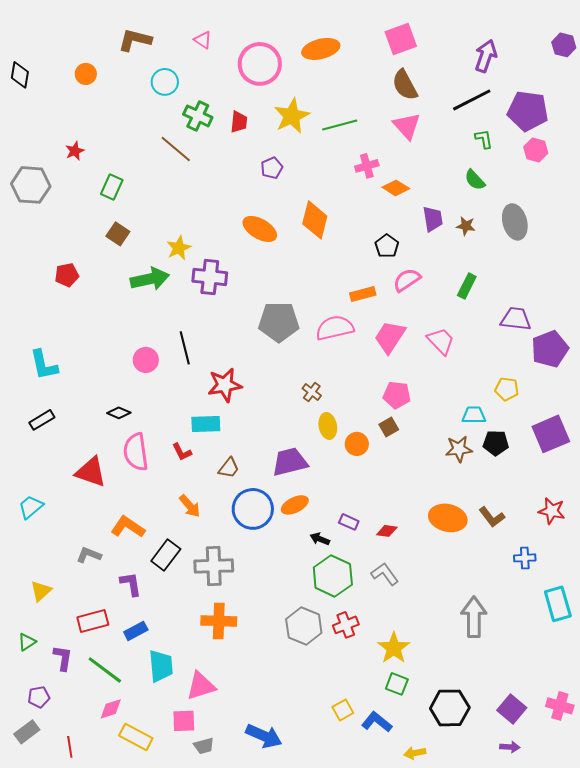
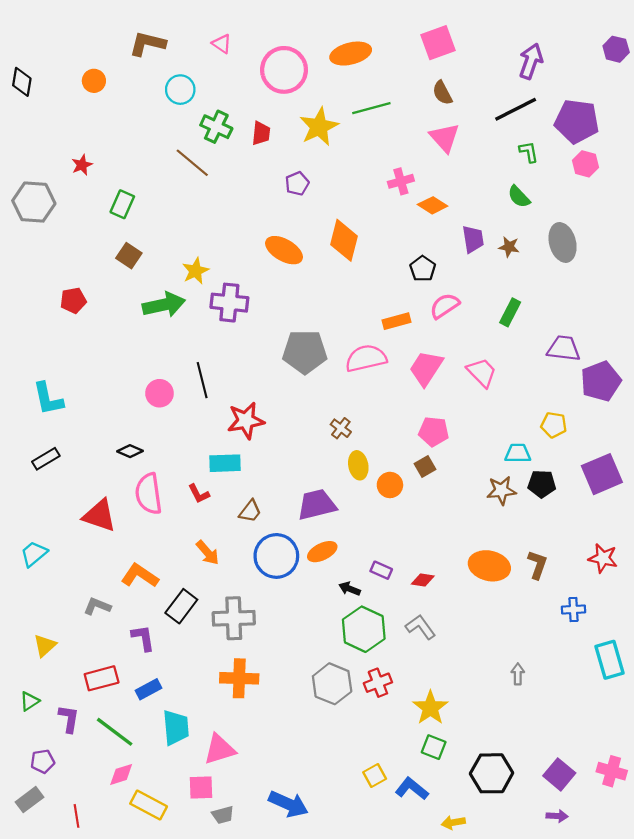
brown semicircle: (405, 85) -> (442, 93), size x0.7
green line: (340, 125) -> (371, 108), moved
brown L-shape: (492, 517) -> (537, 565), turned -124
gray arrow: (474, 617) -> (518, 674), size x0.5

